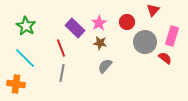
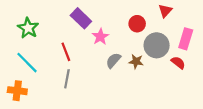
pink star: (99, 23) -> (100, 37), moved
purple rectangle: (75, 28) -> (81, 18), moved
brown star: (100, 43) -> (136, 62), moved
gray semicircle: (105, 66) -> (113, 60), moved

